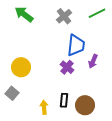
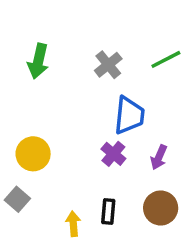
green arrow: (24, 14) -> (38, 61), turned -114
purple arrow: (93, 61) -> (159, 157), moved
brown circle: (85, 105) -> (161, 208), moved

